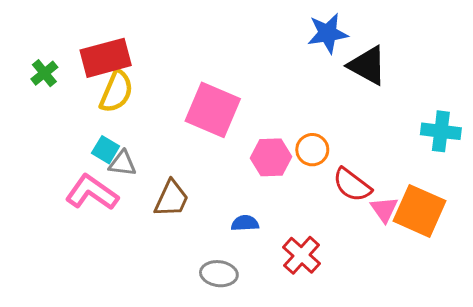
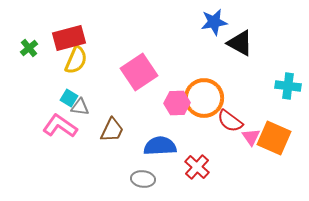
pink square: (213, 110) -> (139, 72), turned 33
orange circle: (312, 150) -> (204, 98), size x1.8
blue semicircle: (245, 223) -> (160, 146), size x1.8

